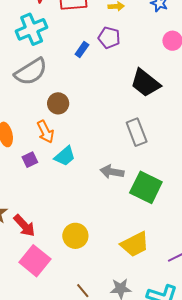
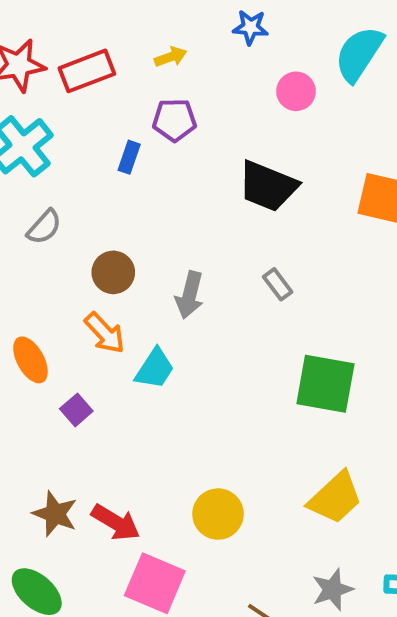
gray semicircle: (31, 72) -> (44, 227), size x0.6
gray rectangle: (137, 132) -> (278, 284), size x0.6
purple square: (30, 160) -> (76, 410), moved
gray arrow: (112, 172) -> (190, 295), moved, turned -70

